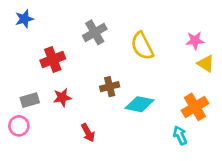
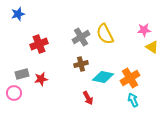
gray cross: (95, 32) -> (81, 37), moved
red star: (62, 97) -> (41, 79), moved
orange cross: (195, 107) -> (130, 78), moved
red arrow: (88, 133) -> (88, 98), moved

